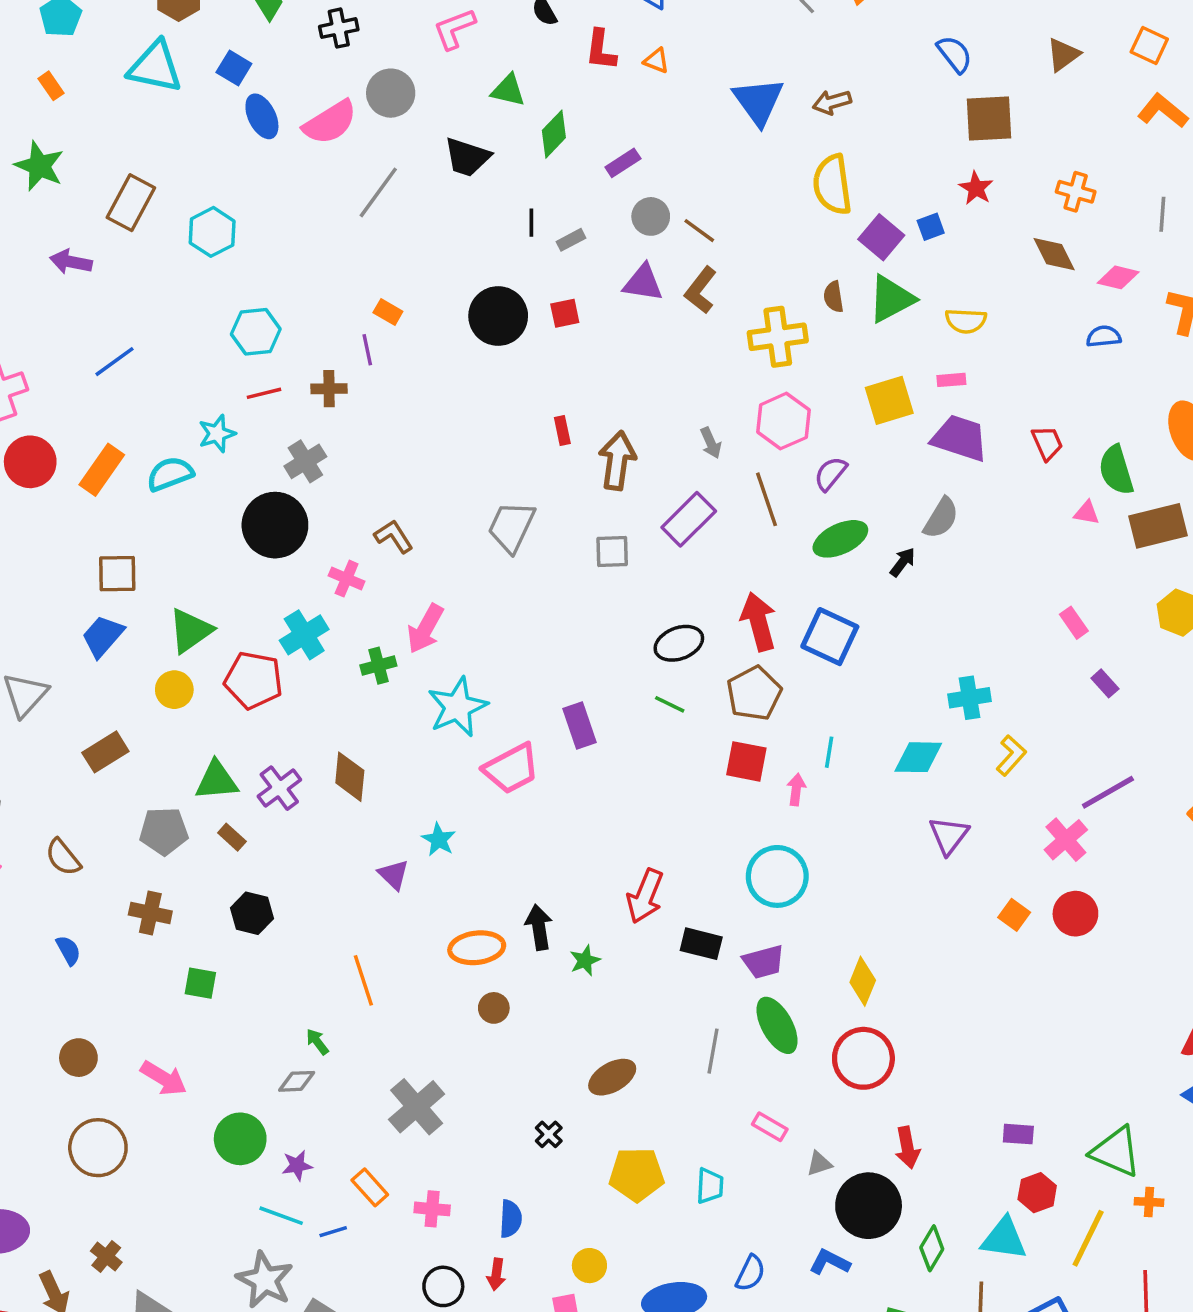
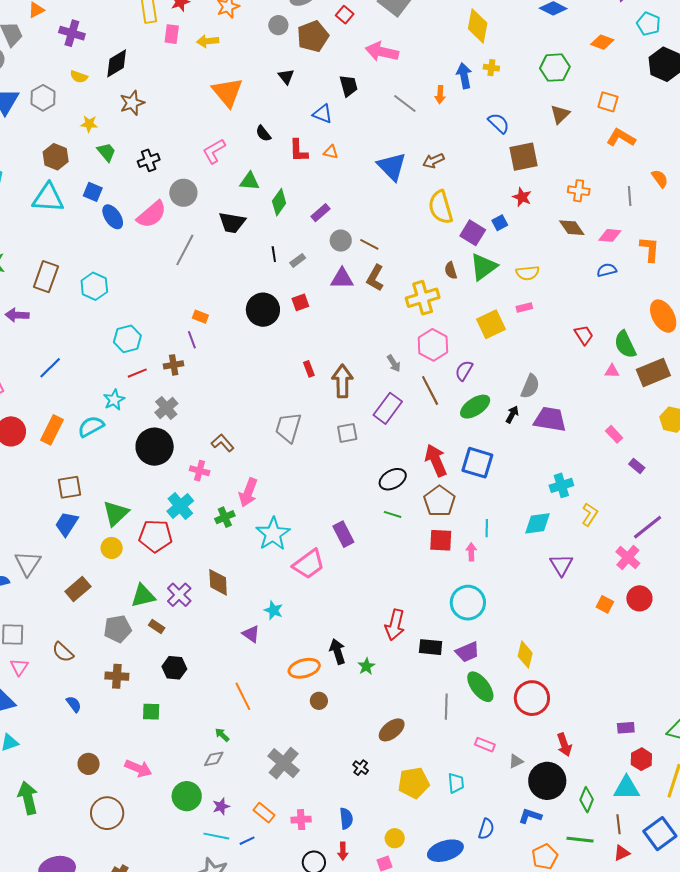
purple trapezoid: (960, 438) -> (550, 419), moved

